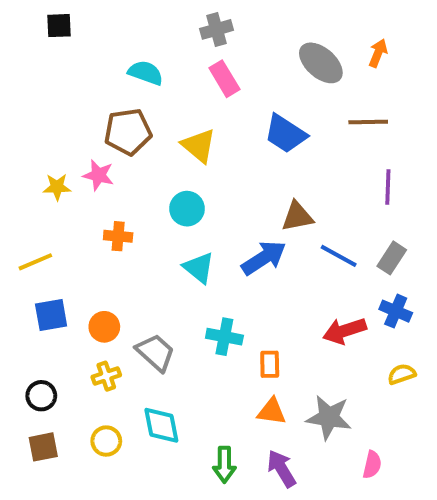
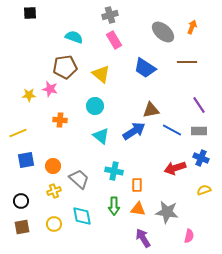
purple line: (388, 187) -> (199, 105), moved, turned -36
gray rectangle: (392, 258) -> (199, 131), turned 56
green arrow: (224, 465) -> (114, 206), moved

